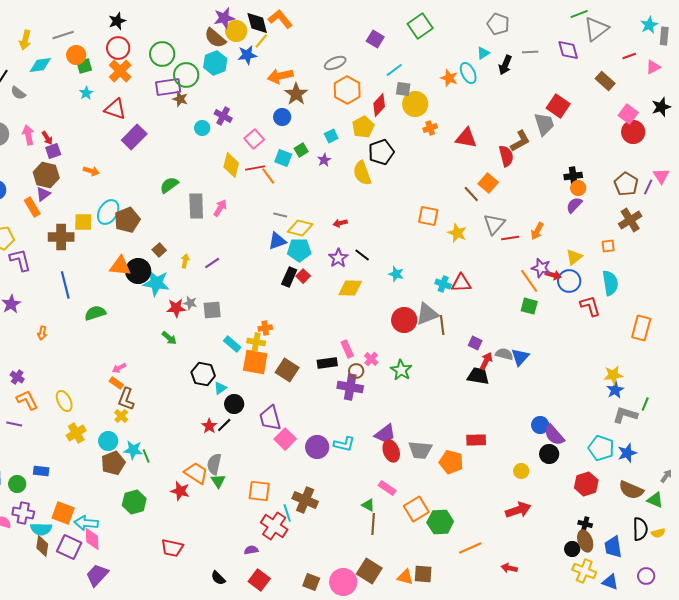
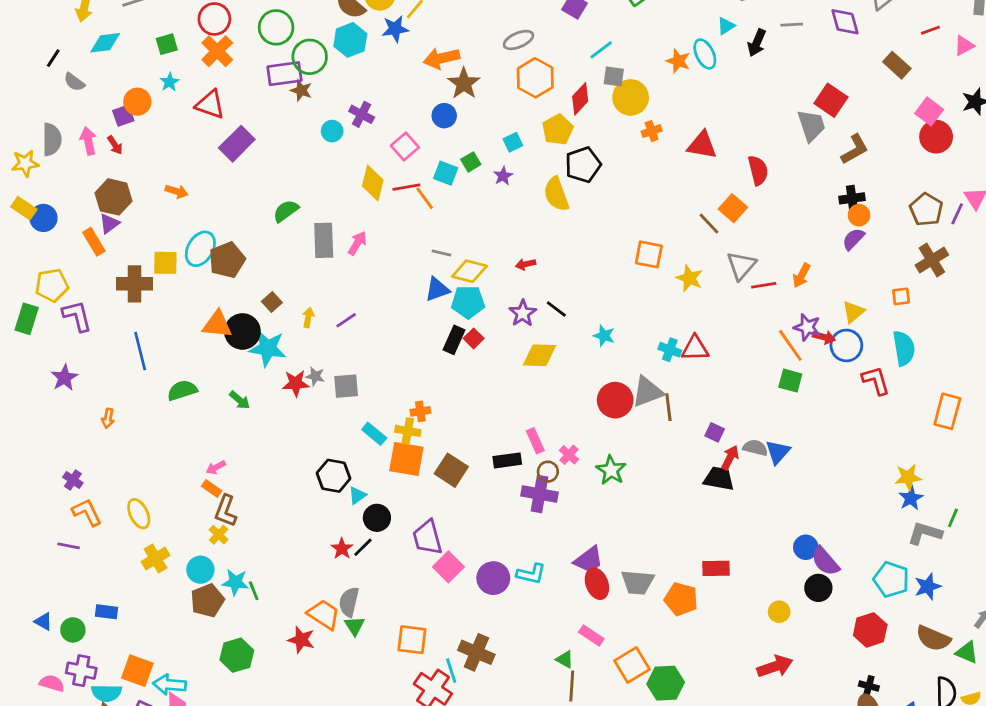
orange circle: (76, 55) -> (137, 102), moved
brown L-shape: (520, 141) -> (855, 149), moved
purple square: (53, 151) -> (123, 116), moved
green arrow: (169, 338) -> (240, 400), moved

